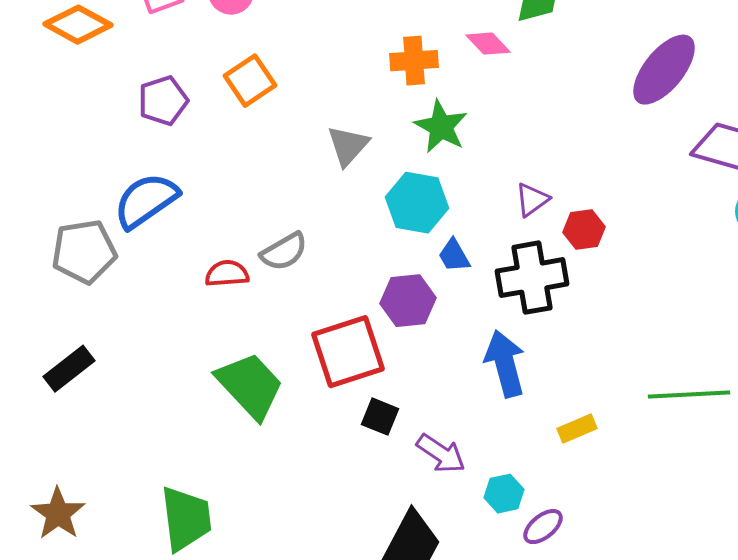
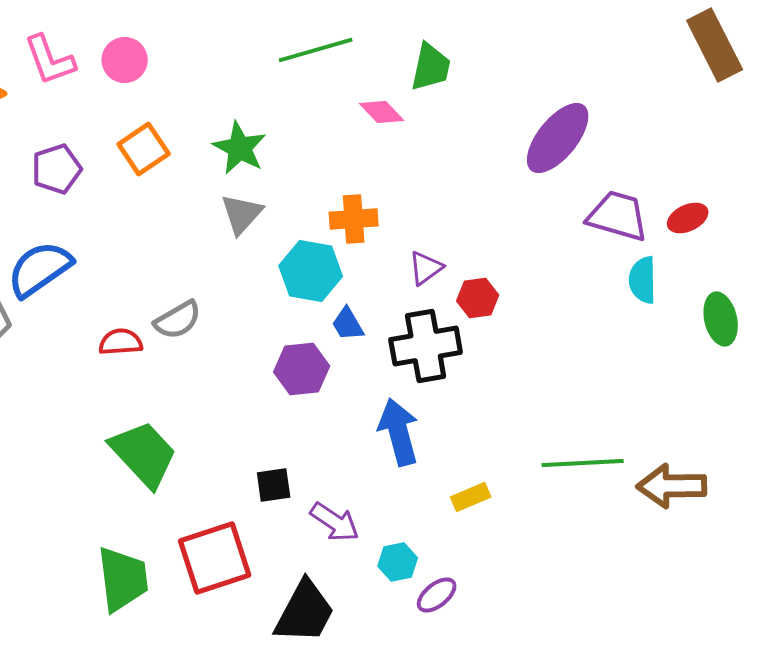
orange cross: (414, 61) -> (354, 219), moved
green star: (441, 127) -> (240, 148), moved
red square: (348, 352) -> (215, 558), moved
black square: (380, 417) -> (274, 485), turned -30
green trapezoid: (186, 519) -> (123, 579), moved

